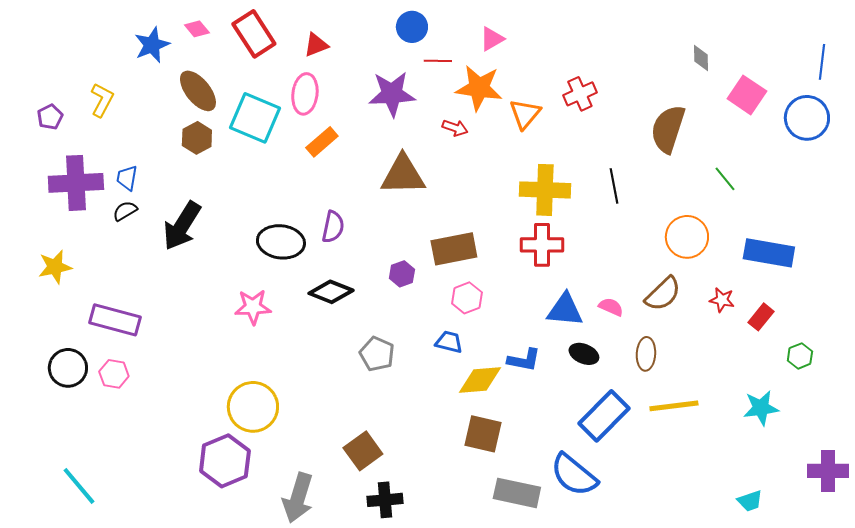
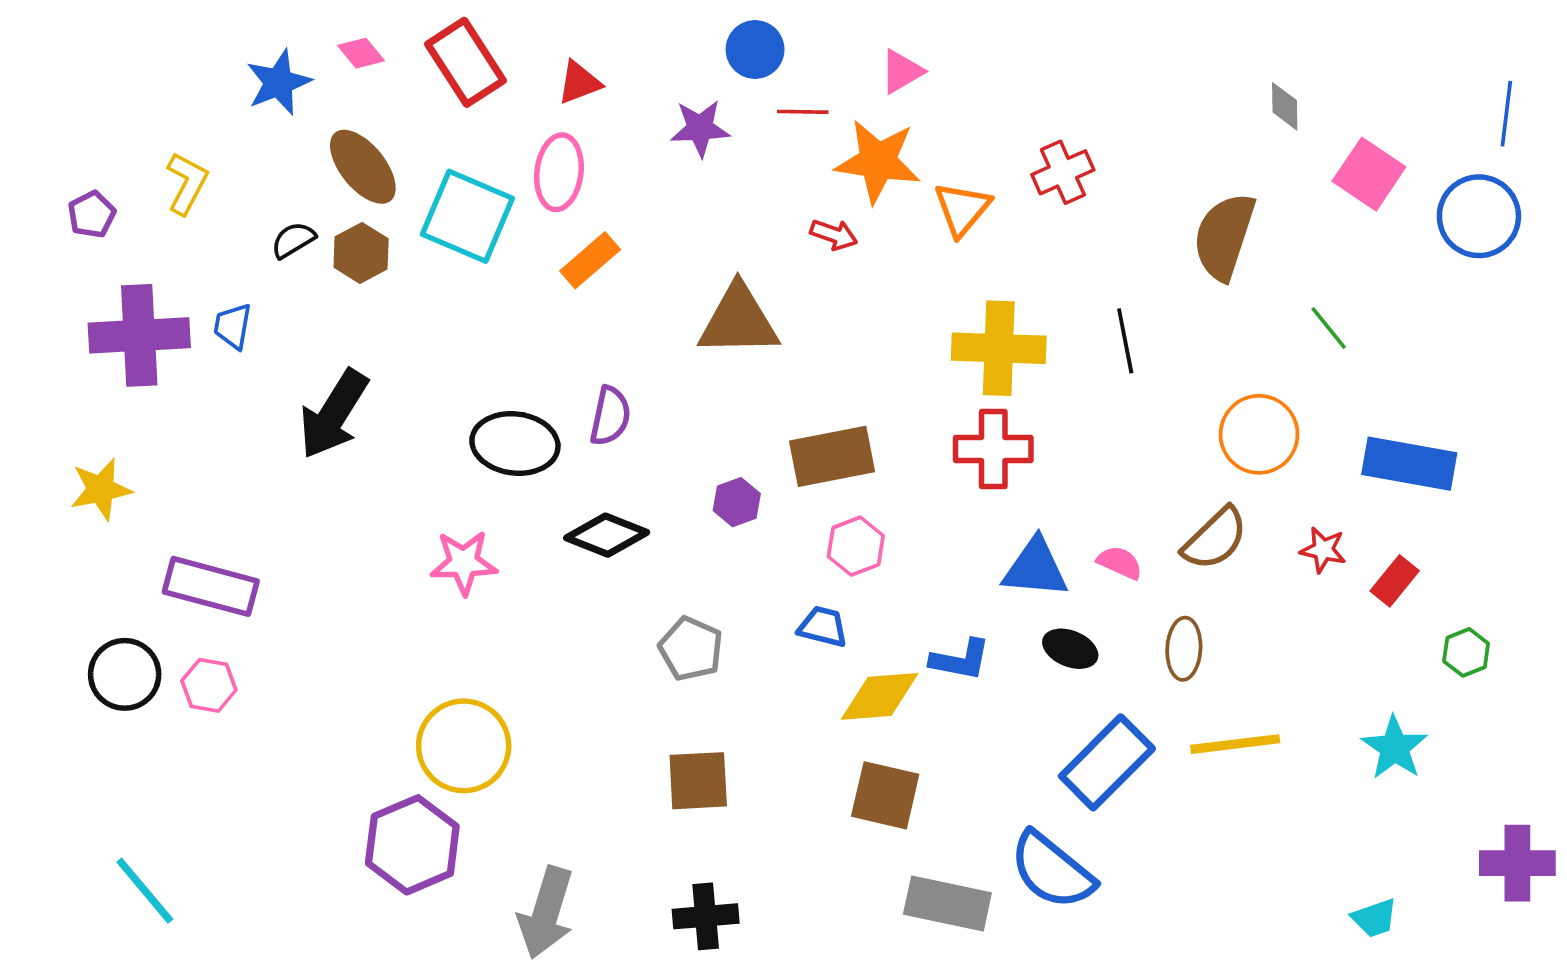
purple star: (392, 94) -> (700, 128), moved, size x0.7
black semicircle: (125, 211) -> (293, 240), moved
cyan star: (761, 408) -> (1395, 748), turned -30
brown square: (363, 451) -> (698, 781), moved, turned 33

